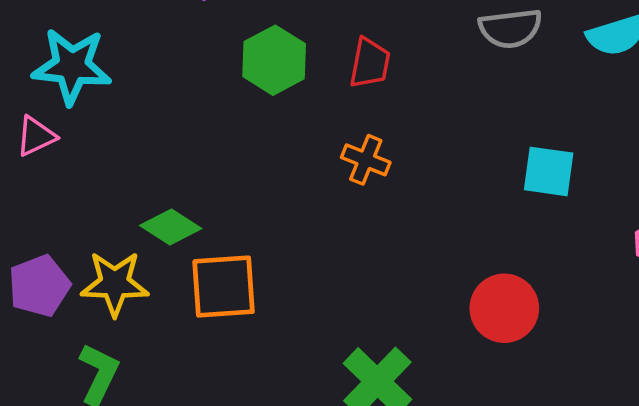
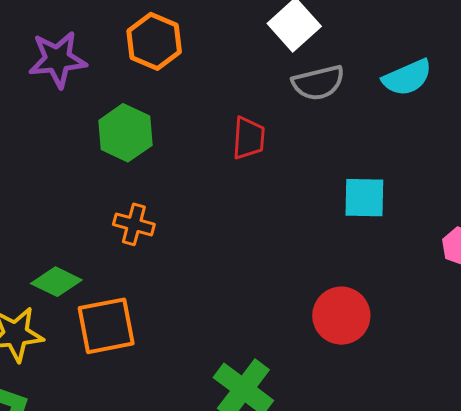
red trapezoid: (370, 63) -> (249, 138), moved
orange cross: (366, 160) -> (134, 224), moved

